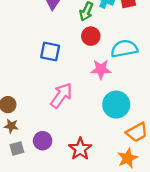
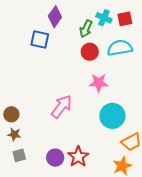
cyan semicircle: (124, 49) -> (120, 48), moved
blue square: (50, 52) -> (40, 39), moved
purple circle: (43, 141) -> (55, 158), moved

